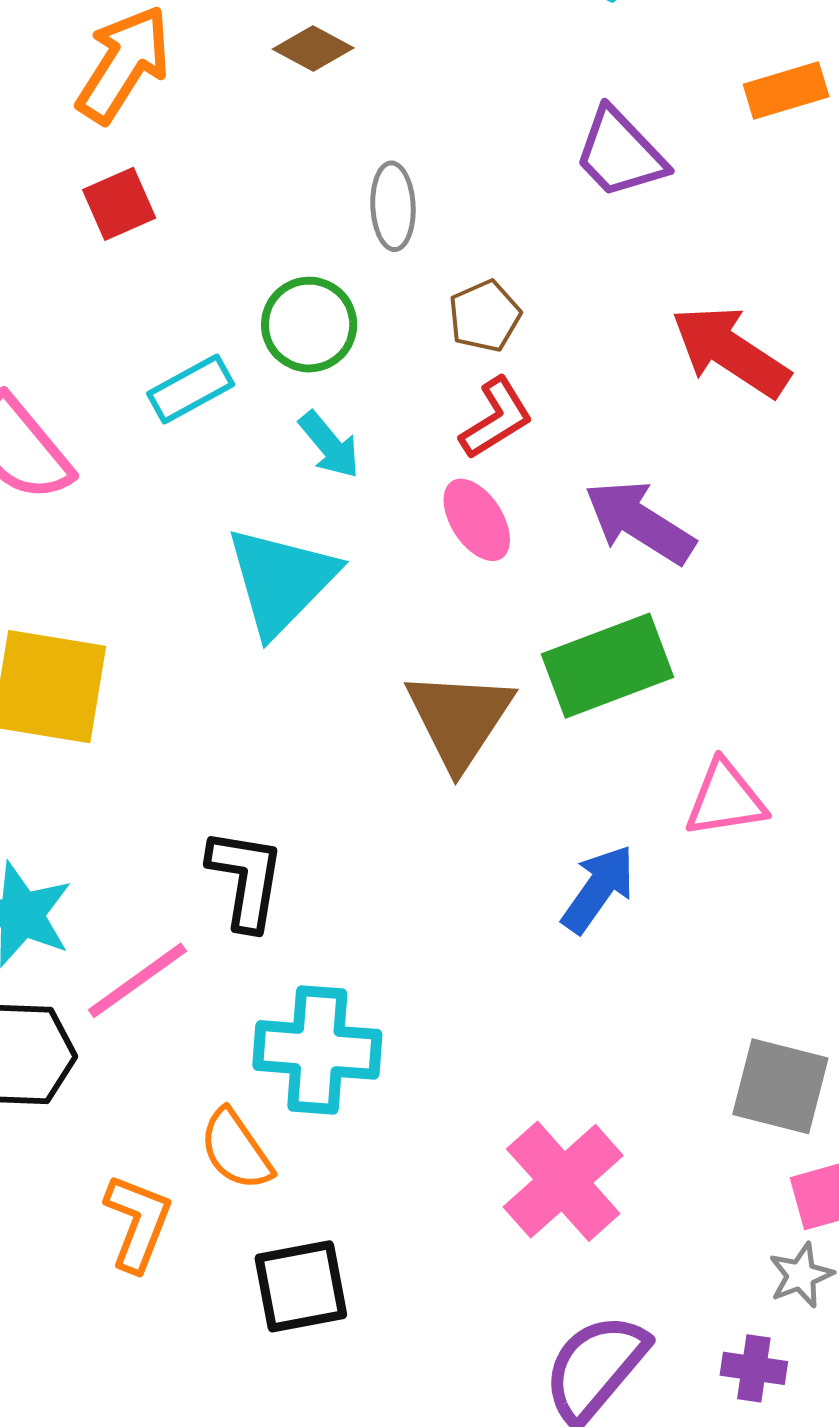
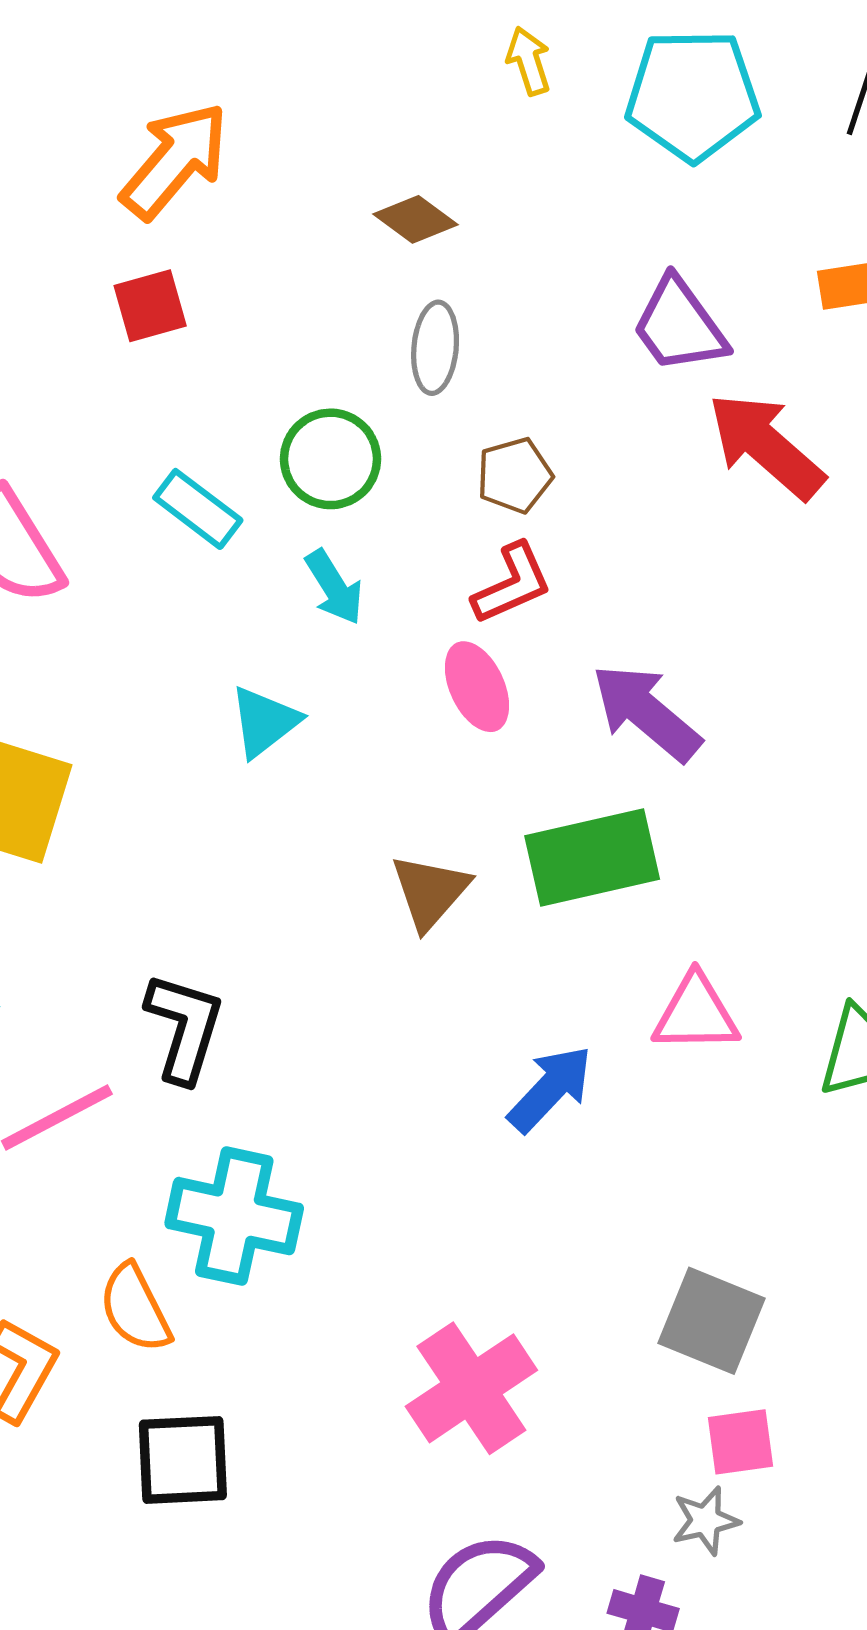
brown diamond: (313, 49) -> (416, 219), moved
red arrow: (730, 351) -> (766, 446), moved
cyan rectangle: (191, 389) -> (198, 509), turned 58
cyan triangle: (281, 581) -> (264, 722), size x0.6
brown triangle: (459, 719) -> (430, 892), size x0.7

